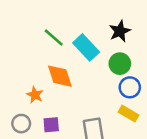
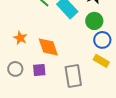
orange diamond: (60, 76) -> (48, 47), moved
orange star: (35, 95) -> (20, 38), moved

